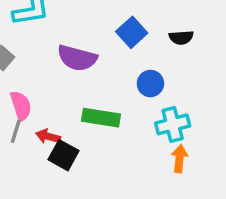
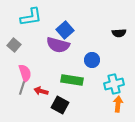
blue square: (132, 32) -> (65, 30), moved
blue circle: (150, 84) -> (92, 60), moved
black square: (63, 155) -> (60, 105), moved

